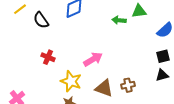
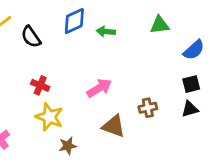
green arrow: (119, 20) -> (106, 32), moved
yellow star: (71, 81) -> (49, 117), moved
brown cross: (128, 85) -> (148, 108), moved

